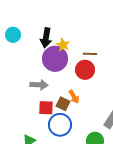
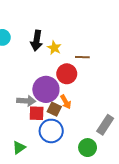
purple circle: (55, 59) -> (46, 89), moved
red circle: (85, 70) -> (67, 74), moved
gray arrow: (39, 85) -> (26, 101), moved

